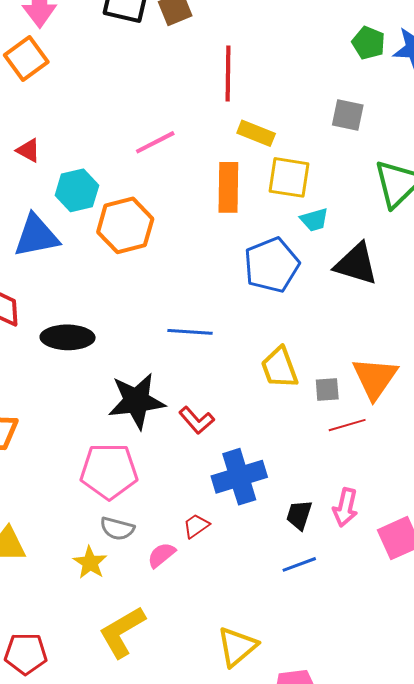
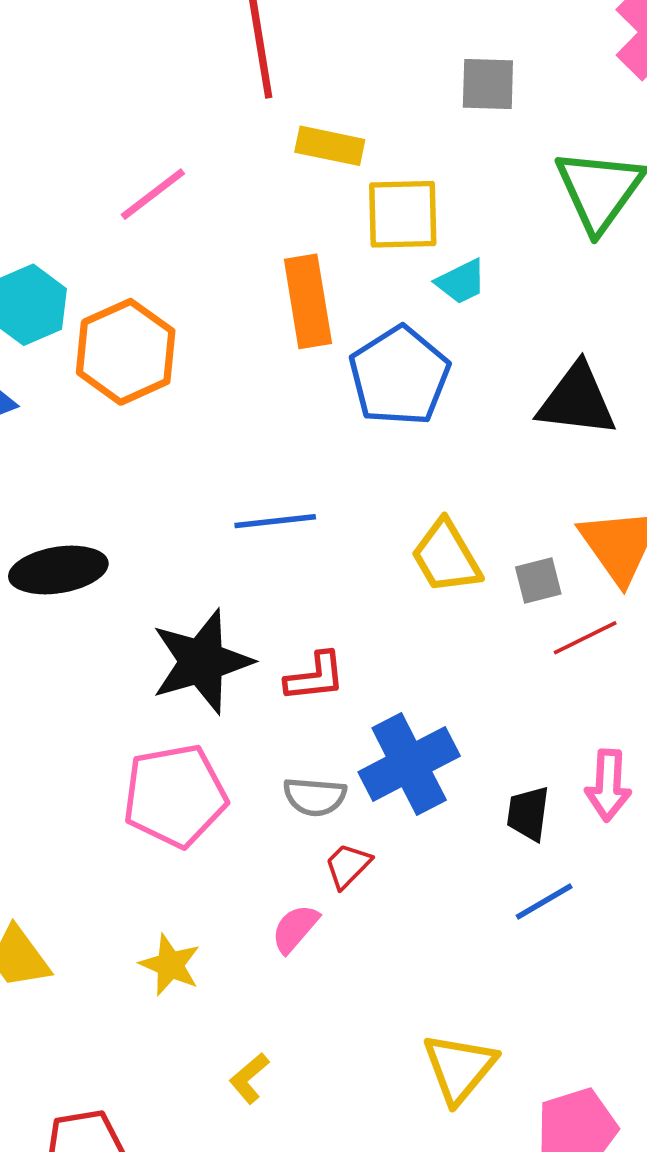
orange rectangle: (228, 187) -> (308, 301), moved
black triangle: (356, 264) -> (577, 400), moved
red L-shape: (197, 420) -> (315, 677), turned -45
gray semicircle: (117, 529) -> (315, 797), moved
yellow L-shape: (122, 632) -> (249, 1078), size x0.5

